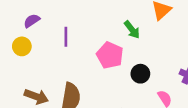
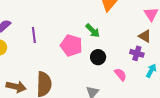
green arrow: (132, 30) -> (93, 31), moved

